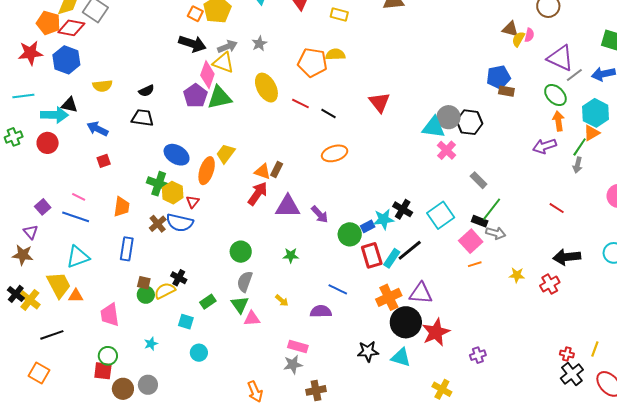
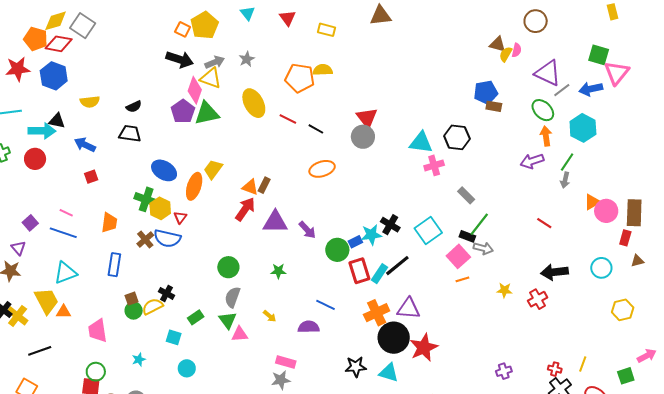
gray circle: (448, 117) -> (363, 137), moved
orange triangle: (592, 133) -> (592, 202), moved
pink cross: (447, 150) -> (434, 165), turned 30
brown square: (144, 283) -> (132, 299), turned -32
purple cross: (478, 355) -> (504, 371), moved

